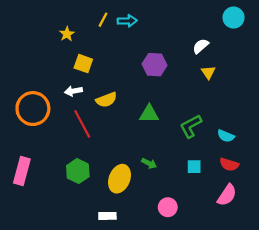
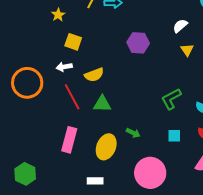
green triangle: (149, 114) -> (102, 104), moved
pink rectangle: (22, 171) -> (69, 140), moved
green hexagon: (78, 171) -> (25, 174), moved
pink circle: (168, 207) -> (150, 173), size x1.8

